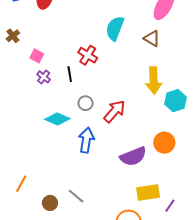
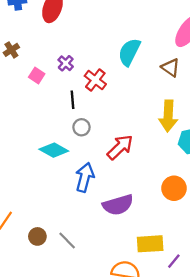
purple cross: (44, 77) -> (66, 63), moved
gray circle: (86, 103) -> (81, 127), moved
purple semicircle: (133, 156) -> (118, 205), moved
brown circle: (50, 203) -> (37, 236), moved

